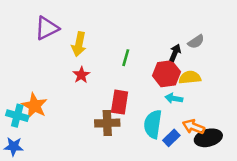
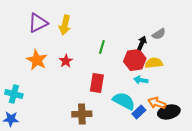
yellow arrow: (79, 44) -> (65, 25), moved
orange star: (35, 106) -> (37, 60), moved
brown cross: (107, 123) -> (82, 114), moved
cyan semicircle: (153, 124) -> (124, 101), turned 110

